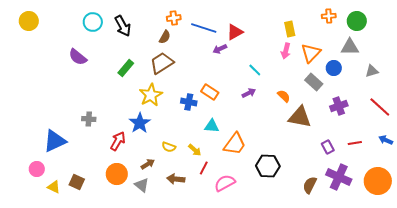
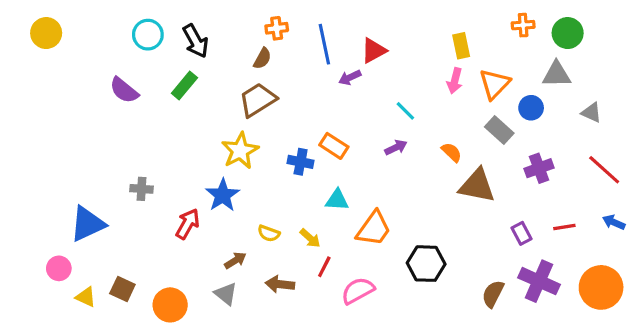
blue line: (204, 28) -> (324, 44), turned 60
green rectangle: (126, 68) -> (184, 86), moved
gray triangle: (372, 71) -> (591, 113), turned 40
orange circle: (117, 174) -> (170, 305), moved

